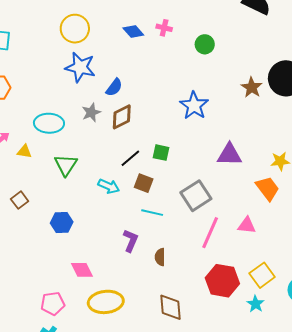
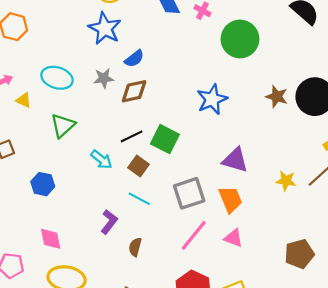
green circle: (205, 44) -> (240, 39), size x1.8
brown star: (252, 87) -> (277, 97), turned -30
green square: (161, 153) -> (165, 139), size x1.5
orange trapezoid: (268, 188) -> (230, 199), moved

